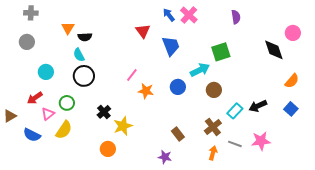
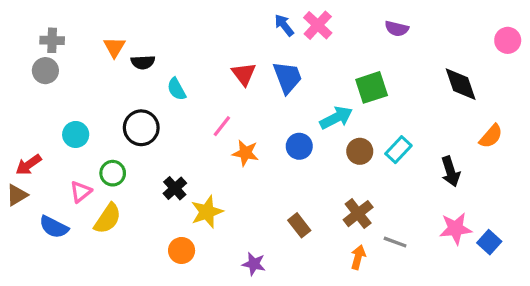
gray cross: (31, 13) -> (52, 40), moved
purple semicircle: (236, 17) -> (397, 29), turned 112
red triangle: (143, 31) -> (244, 74), moved
pink circle: (293, 33) -> (508, 40), moved
cyan semicircle: (79, 55) -> (177, 89), moved
cyan circle: (46, 72) -> (76, 134), moved
red arrow: (35, 98) -> (29, 165), moved
black arrow: (258, 106) -> (451, 171), moved, turned -84
blue square: (291, 109) -> (489, 242), moved
cyan rectangle: (235, 111) -> (398, 150), moved
pink star: (261, 141) -> (456, 229), moved
purple star: (165, 157) -> (254, 264), moved

